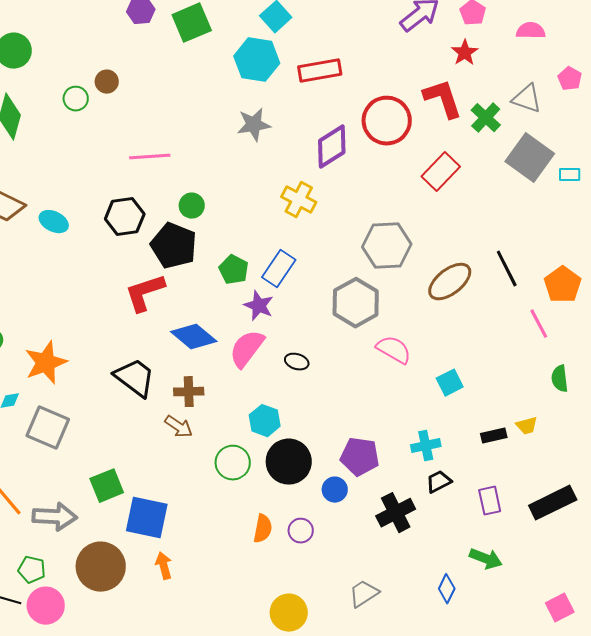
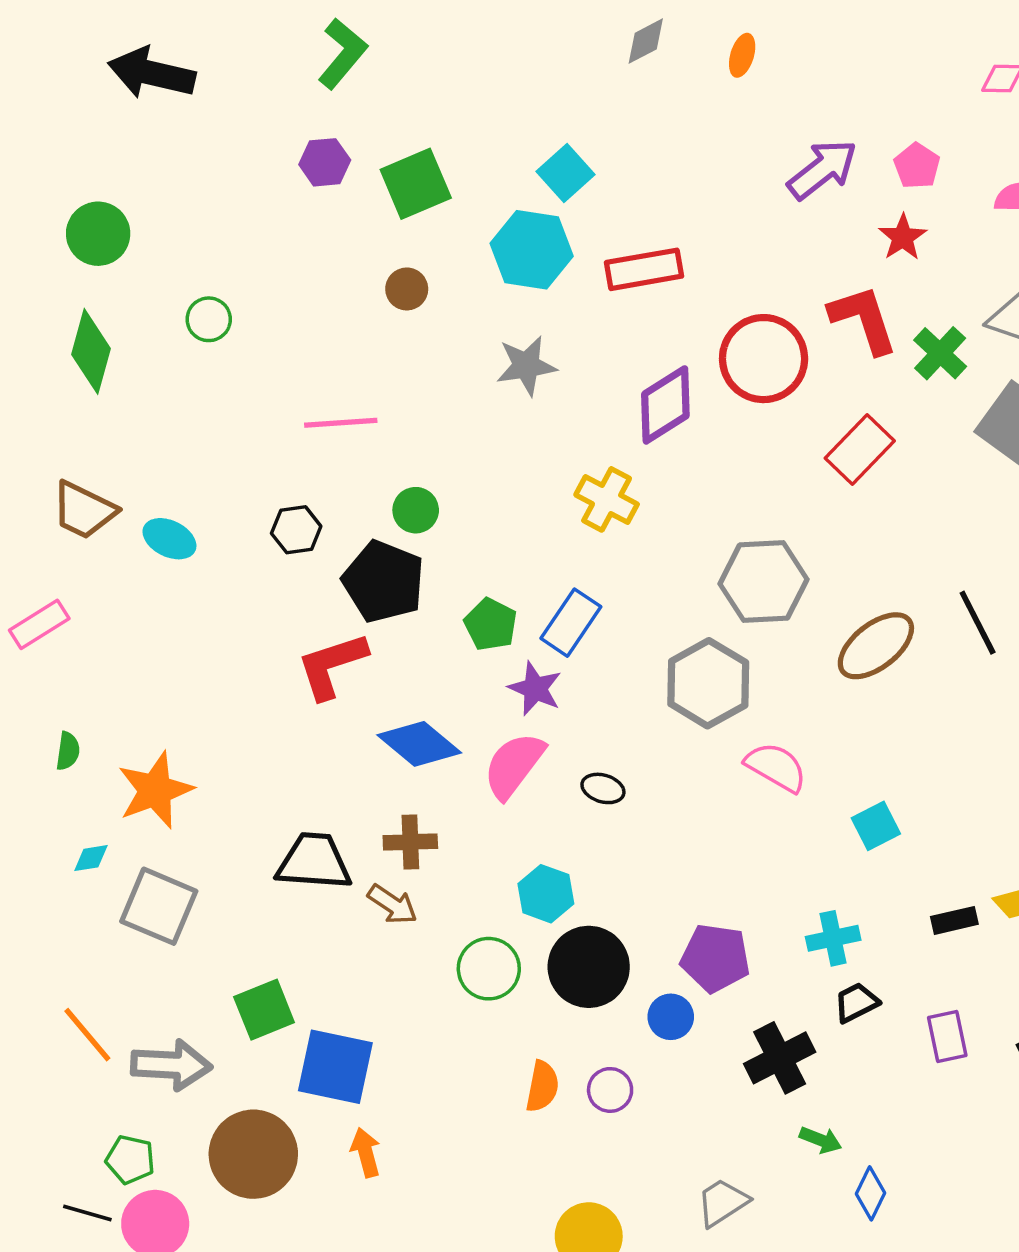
brown circle: (107, 82) -> (407, 289), moved
black hexagon: (125, 217) -> (296, 530), size x0.7
black trapezoid: (135, 378) -> (314, 862), moved, turned -33
green arrow: (486, 559) -> (821, 1140), moved, size x0.7

